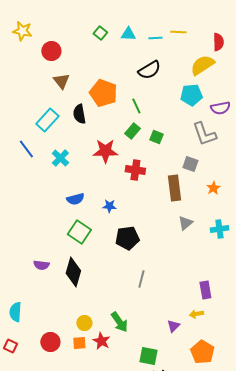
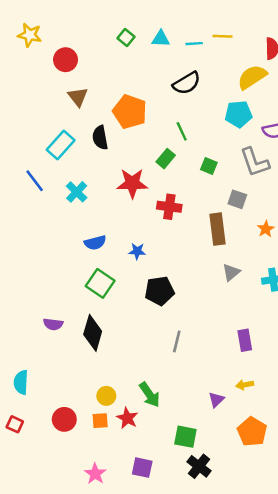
green line: (136, 106) -> (182, 131), moved
green square: (156, 137) -> (209, 166), moved
purple rectangle: (205, 290) -> (245, 340), moved

